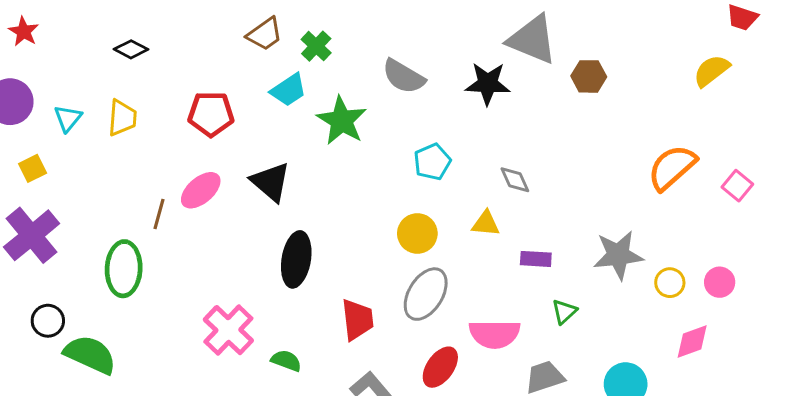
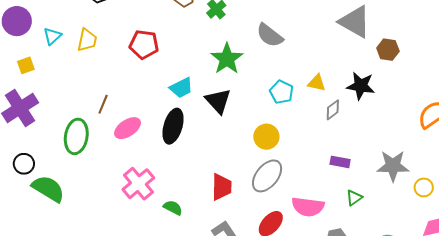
black star: (488, 84) -> (361, 86), moved
cyan trapezoid: (289, 90) -> (181, 88), moved
cyan pentagon: (432, 162) -> (281, 92), turned -30
gray diamond: (515, 180) -> (333, 110), turned 70
black triangle: (271, 182) -> (218, 101), moved
pink ellipse: (201, 190) -> (128, 128), moved
yellow triangle: (486, 224) -> (317, 83), moved
black ellipse: (296, 259) -> (173, 126), moved

